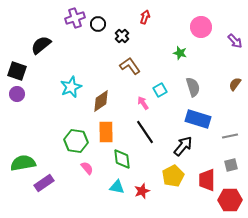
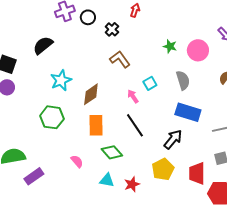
pink circle: (201, 27) -> (198, 50), moved
black semicircle: (41, 45) -> (43, 45), moved
green hexagon: (76, 141) -> (52, 117), moved
green diamond: (122, 159) -> (112, 152), turned -35

